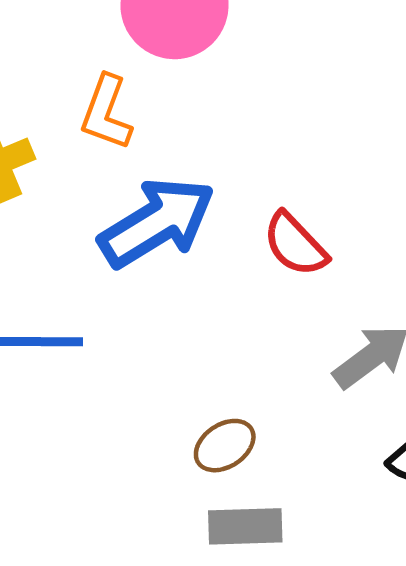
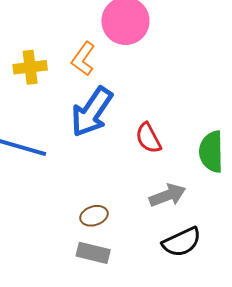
blue arrow: (157, 222) -> (92, 112), turned 140

